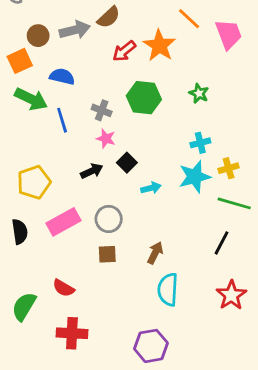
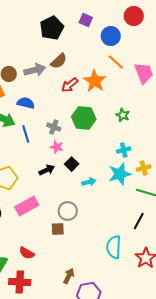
gray circle: (109, 219) -> (68, 211), moved
brown arrow: (155, 253) -> (69, 276), moved
cyan semicircle: (168, 289) -> (114, 247), moved
red cross: (72, 333) -> (20, 282), moved

